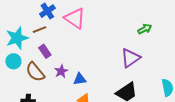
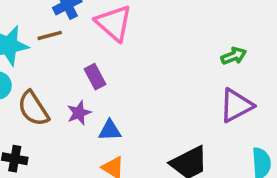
purple rectangle: (45, 51) -> (95, 77), moved
purple triangle: (130, 58) -> (236, 105), moved

